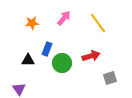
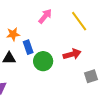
orange star: (32, 23) -> (13, 34), moved
blue rectangle: (47, 49) -> (28, 47), turned -40

